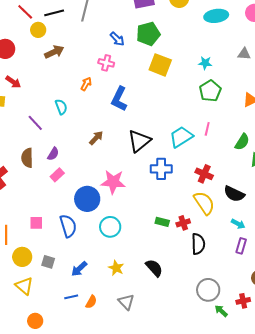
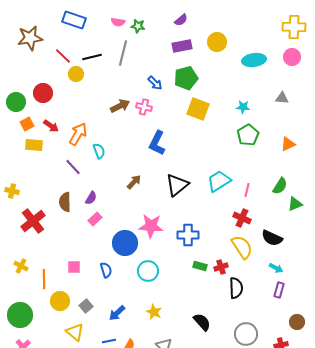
brown arrow: (54, 52) -> (120, 106), moved
orange arrow: (86, 84) -> (78, 134), moved, size x1.6
pink line: (207, 129) -> (247, 190), moved
blue cross: (161, 169) -> (188, 235), moved
blue semicircle: (68, 226) -> (106, 270), size x0.7
gray square: (48, 262) -> (86, 306), turned 32
black semicircle: (154, 268) -> (202, 322), moved
yellow triangle: (24, 286) -> (75, 332), moved

